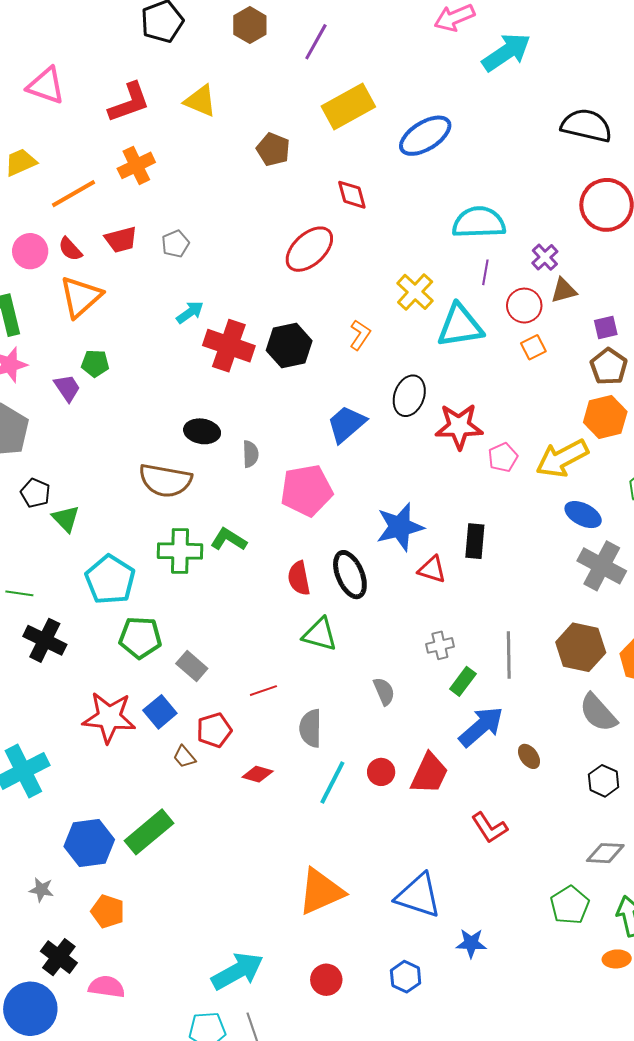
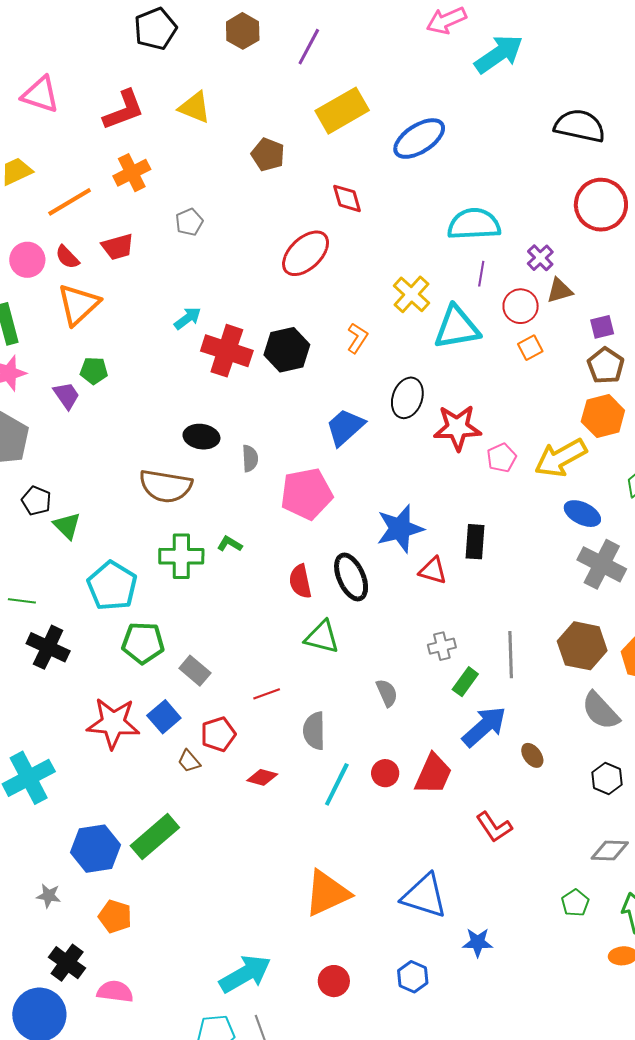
gray pentagon: (175, 244) -> (189, 222), moved
green L-shape: (229, 540) -> (230, 544), size x0.7
green pentagon: (570, 905) -> (575, 903), size x0.7

